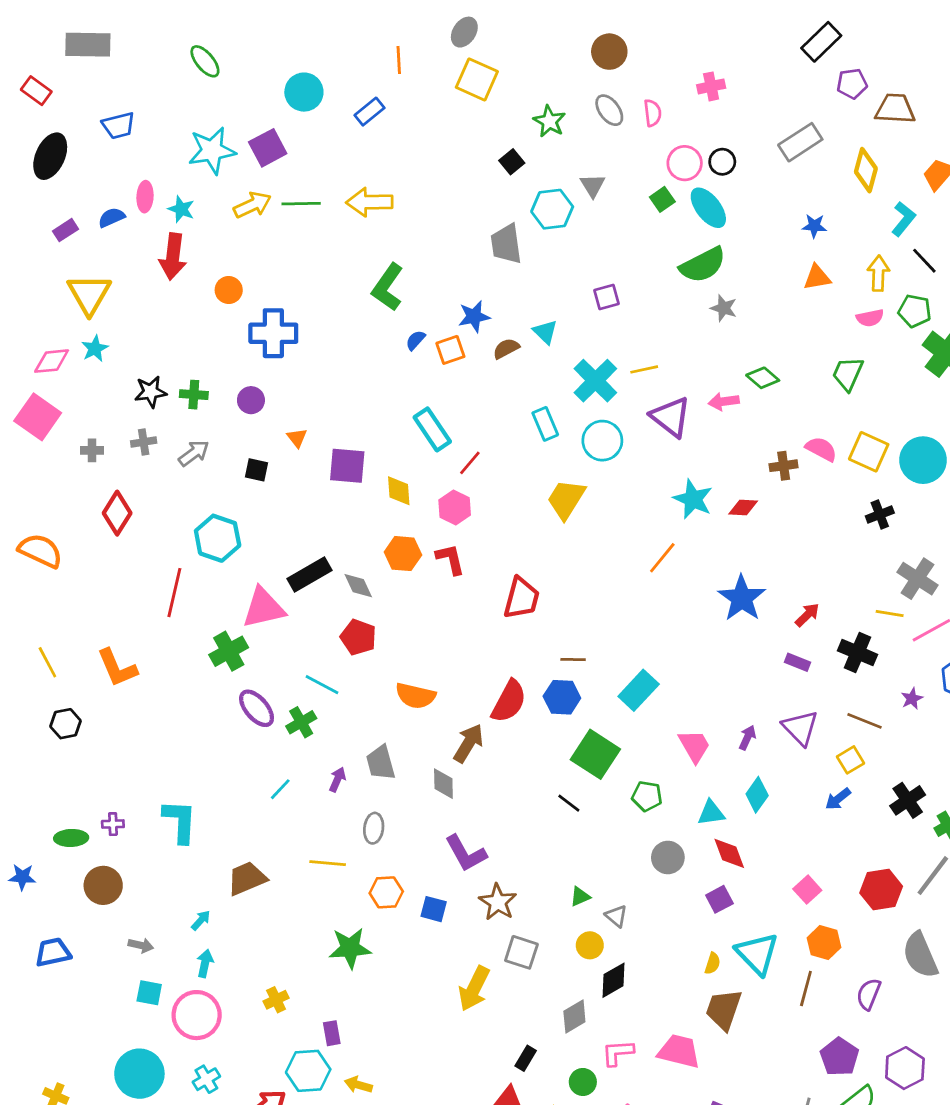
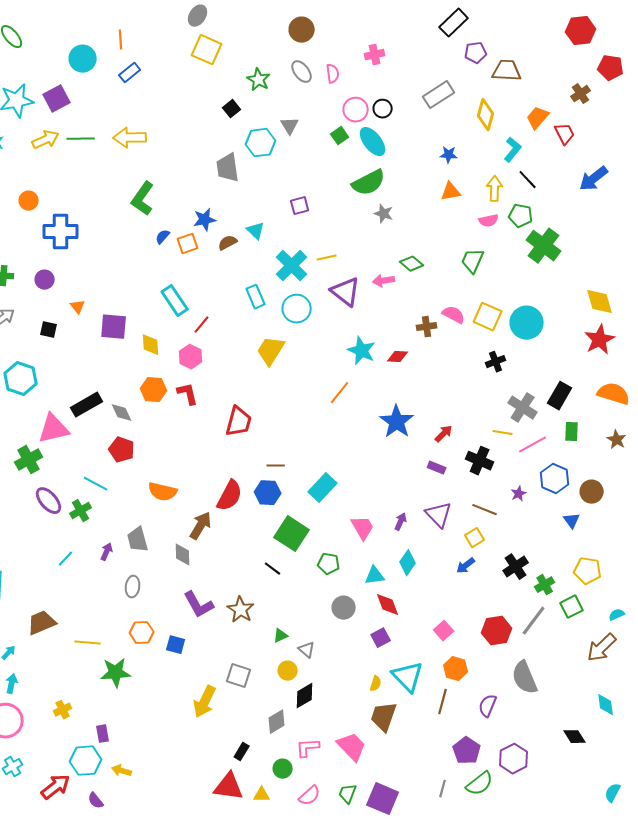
orange line: (399, 60) -> (121, 40), moved
yellow line: (328, 863) -> (88, 643), moved
brown star: (498, 902) -> (241, 610), moved
pink trapezoid: (679, 1051) -> (352, 747), turned 32

